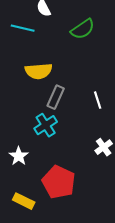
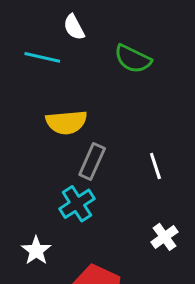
green semicircle: (83, 29) -> (133, 59), turned 60

